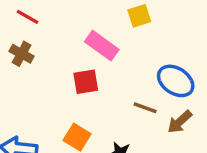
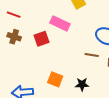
red square: (86, 82) -> (42, 39), moved

